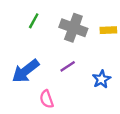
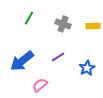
gray cross: (73, 28) -> (63, 24), size x0.7
pink semicircle: (47, 99) -> (40, 85), turned 70

